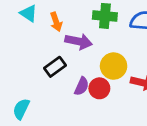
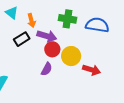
black rectangle: (55, 67) -> (22, 39), moved
red circle: (99, 88) -> (52, 49), moved

